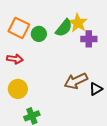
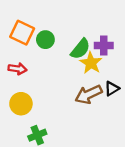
yellow star: (78, 23) -> (91, 63), moved
green semicircle: (64, 28) -> (80, 49), moved
black triangle: (96, 89) -> (112, 89), moved

